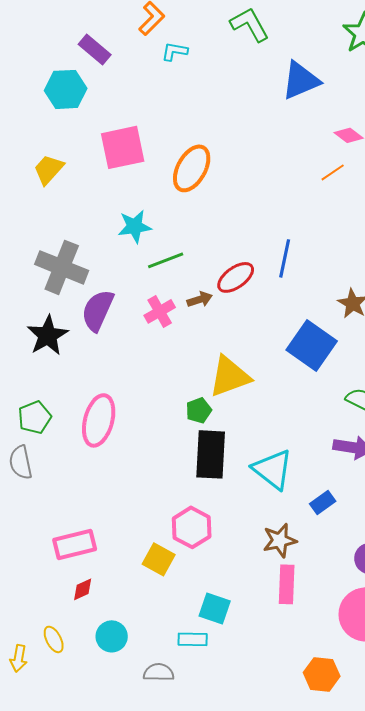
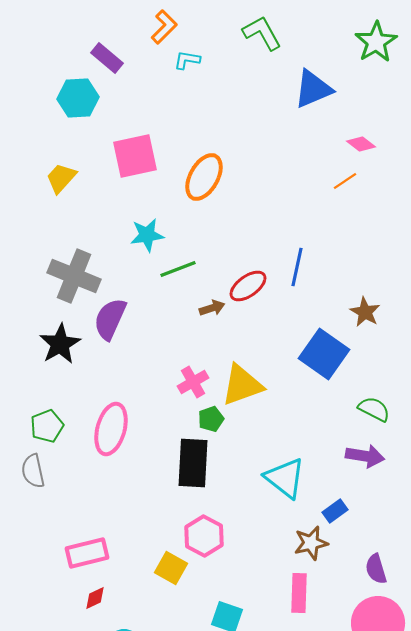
pink cross: (160, 311) -> (193, 382), moved
black rectangle: (211, 454) -> (193, 463), moved
brown star: (280, 540) -> (311, 543), moved

